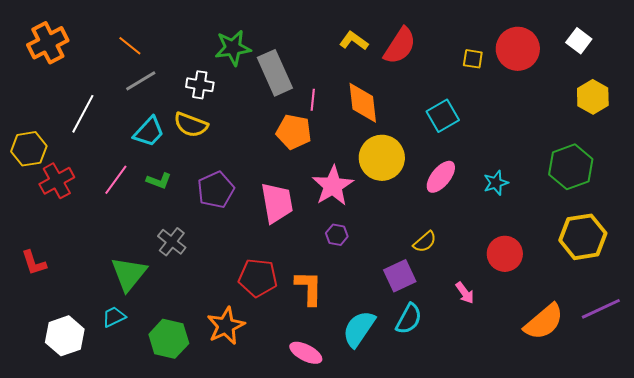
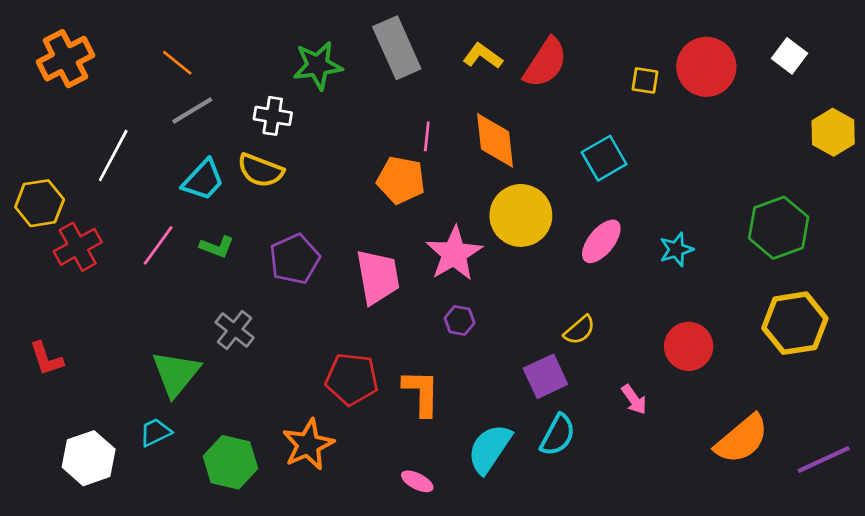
gray rectangle: (275, 73) -> (397, 48), moved
yellow hexagon: (593, 97) -> (833, 132), moved
purple line: (601, 309) -> (824, 460), moved
pink ellipse: (306, 353) -> (417, 481), size x0.7

